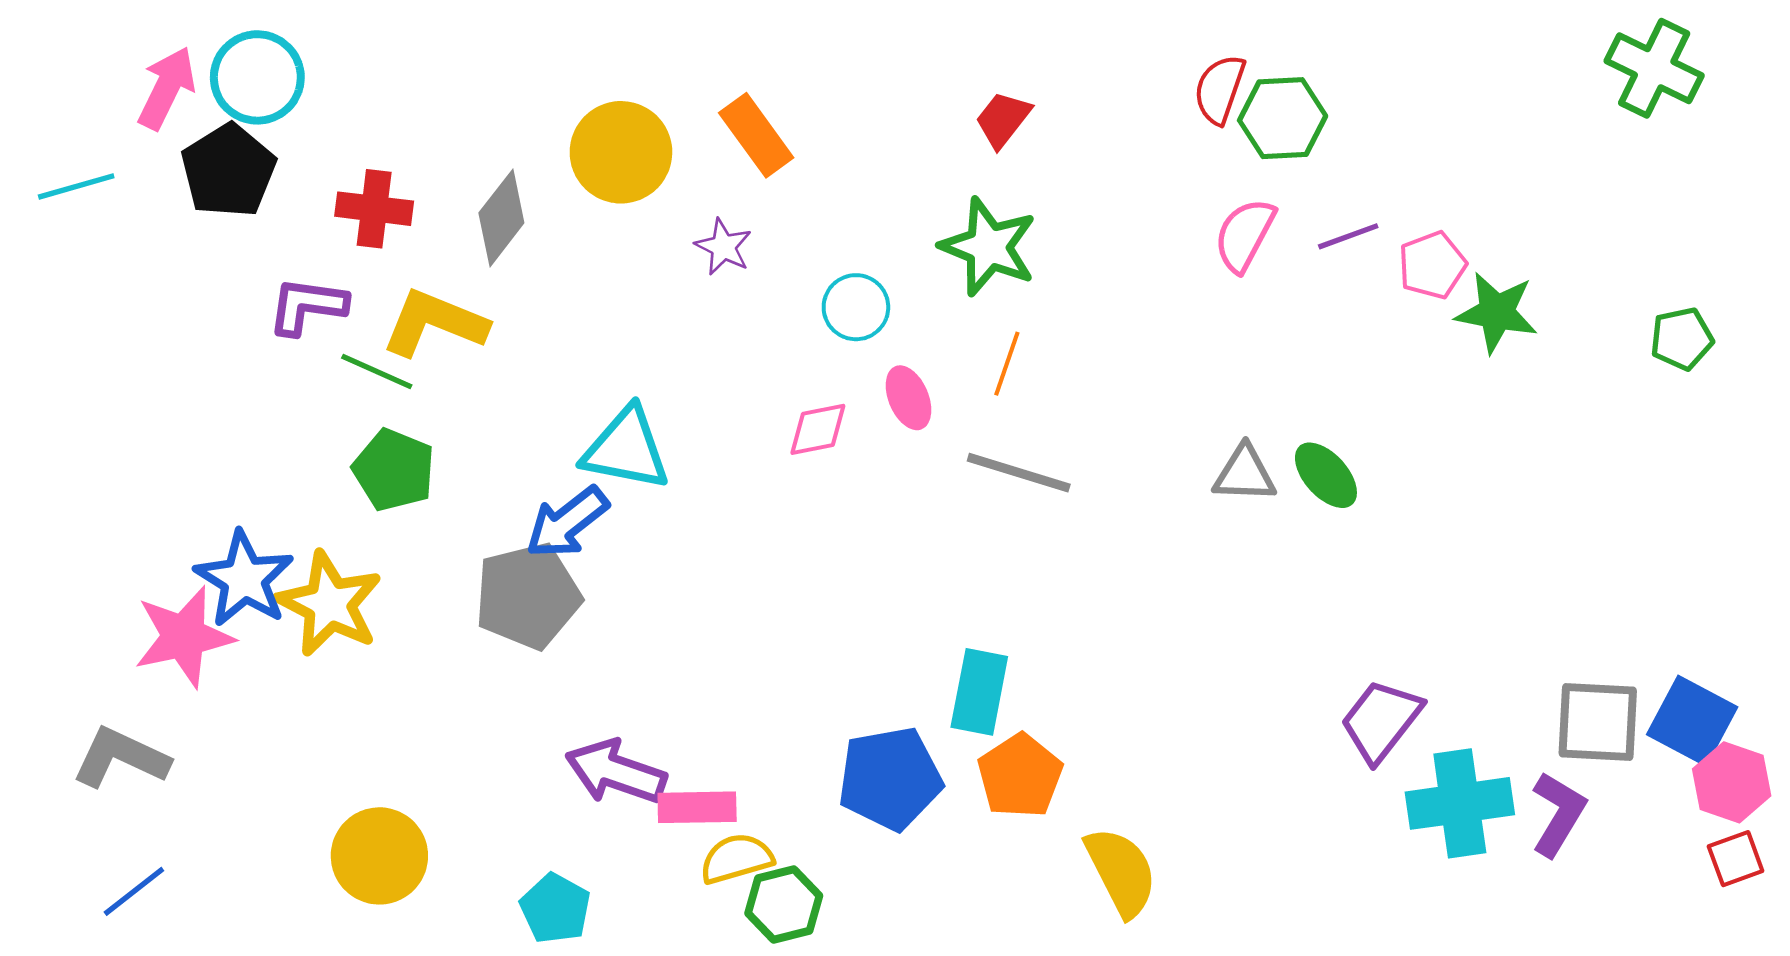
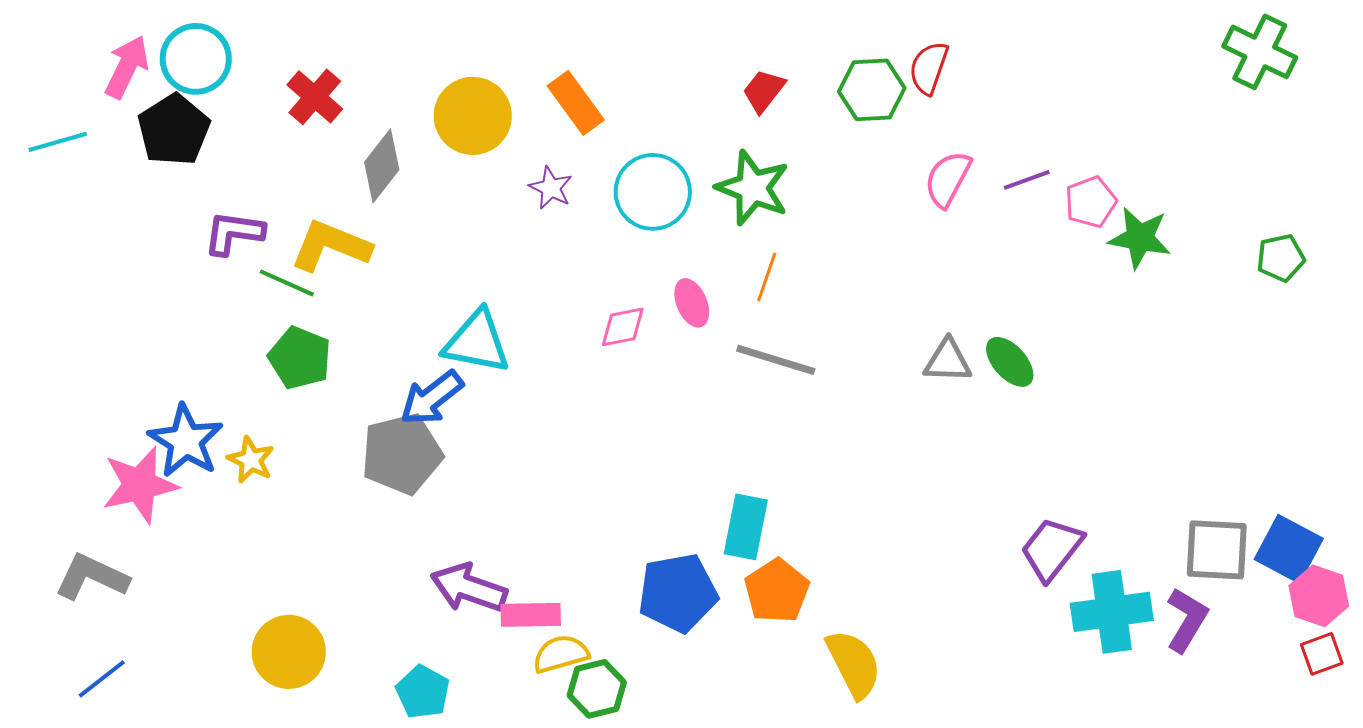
green hexagon: (1283, 118) -> (872, 90), moved
red cross: (374, 209) -> (315, 97), moved, turned 34
cyan circle: (856, 307) -> (653, 192), moved, size x1.5
yellow star: (330, 604) -> (251, 460), size x0.6

